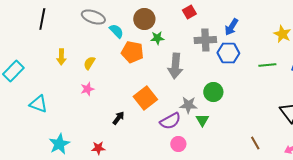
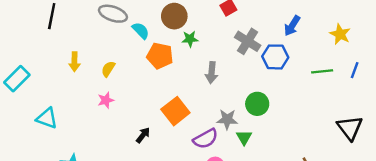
blue arrow: (231, 27) -> (292, 26), moved
gray cross: (205, 40) -> (248, 41), turned 35
gray arrow: (175, 66) -> (212, 73), size x0.7

